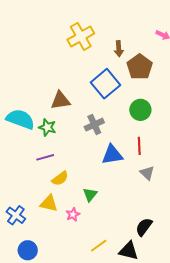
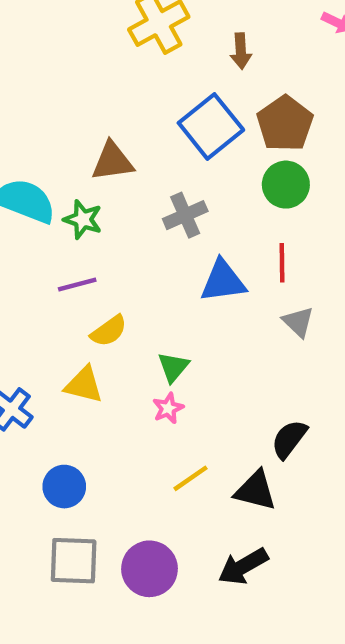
brown pentagon: (140, 67) -> (285, 124), moved
pink star: (73, 214) -> (168, 408), moved
blue circle: (28, 250) -> (64, 487), moved

